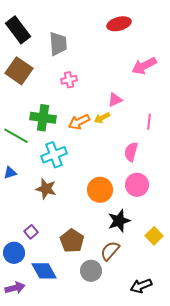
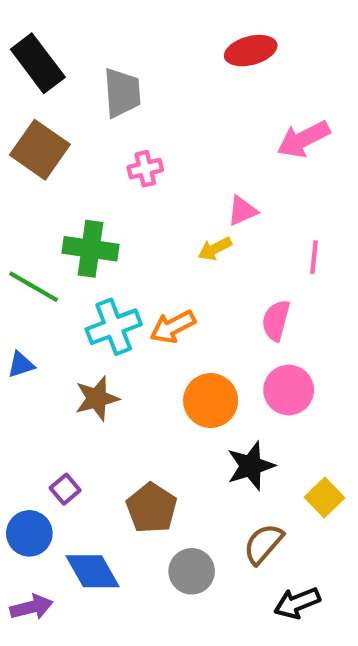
orange arrow: (79, 122) -> (173, 327), moved
brown star: (46, 189) -> (97, 398), turned -30
brown semicircle: (110, 251) -> (263, 544), moved

